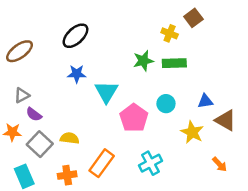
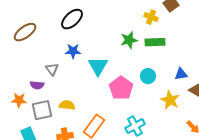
gray triangle: (22, 95) -> (52, 69), moved, turned -40
purple semicircle: (34, 114) -> (37, 85), turned -32
gray square: (40, 144) -> (42, 110), turned 35

